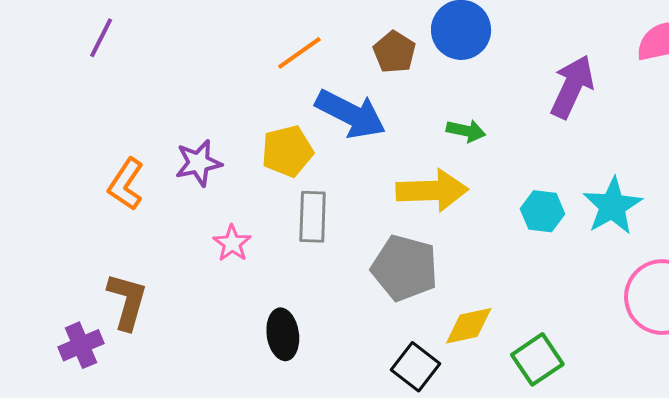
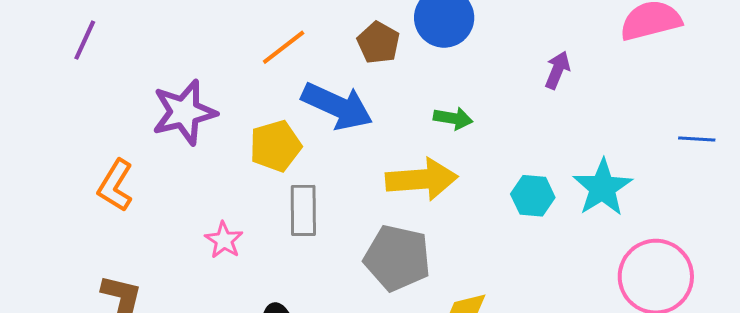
purple arrow: (572, 87) -> (557, 70), size x0.6
purple star: (199, 163) -> (184, 112), moved, size x1.4

